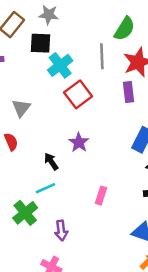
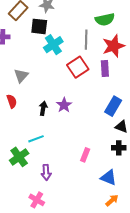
green semicircle: (125, 29) -> (105, 19), turned 42
red square: (78, 94) -> (78, 67), moved
black arrow: (51, 161) -> (43, 108), moved, turned 40
pink rectangle: (101, 196) -> (85, 155), moved

